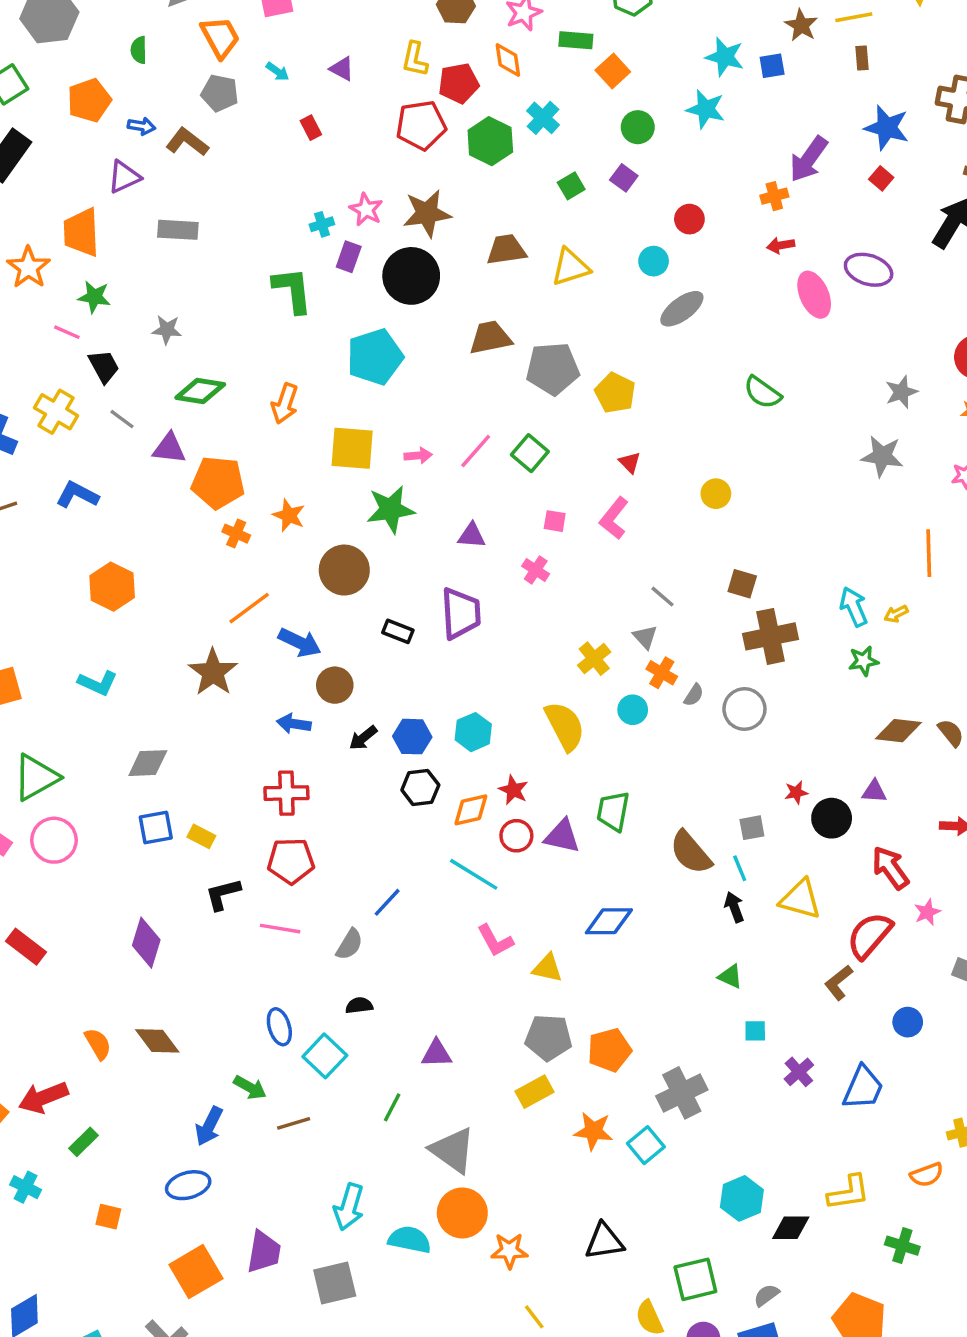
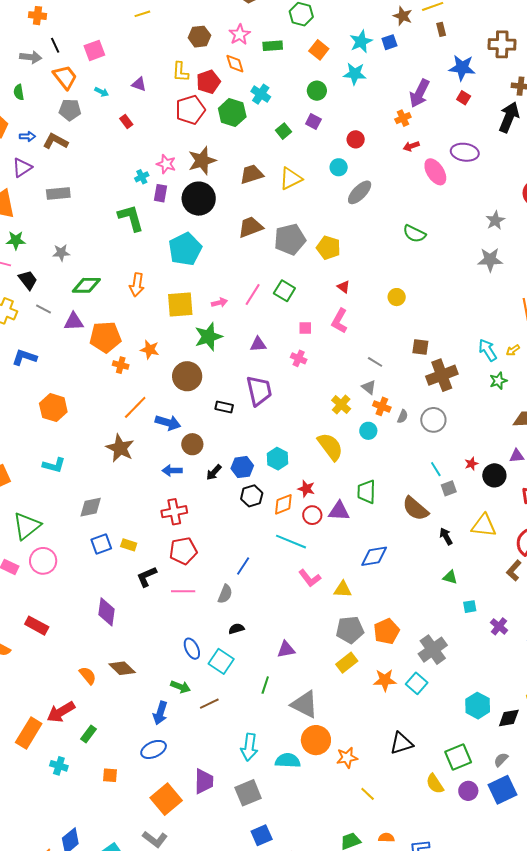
cyan star: (725, 57) -> (361, 41), turned -30
orange square: (613, 71) -> (319, 50), moved
cyan line: (740, 868) -> (436, 469), moved

